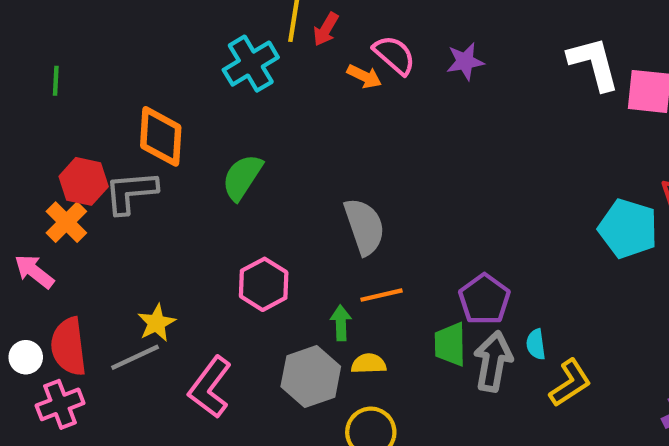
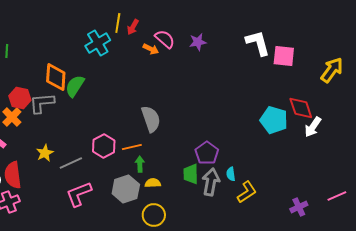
green semicircle: (242, 177) -> (75, 86), moved
orange line: (382, 295) -> (132, 147), moved
yellow star: (156, 323) -> (45, 153), moved
gray line: (135, 357) -> (71, 163), moved
pink L-shape: (210, 387) -> (79, 194), turned 32

